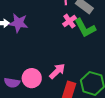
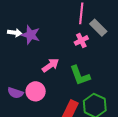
green L-shape: (85, 28) -> (80, 75), moved
pink arrow: (57, 71) -> (50, 65), moved

